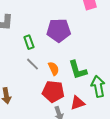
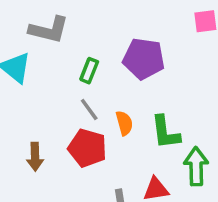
green rectangle: (29, 42) -> (89, 71), turned 32
red pentagon: (53, 92) -> (87, 148), moved

